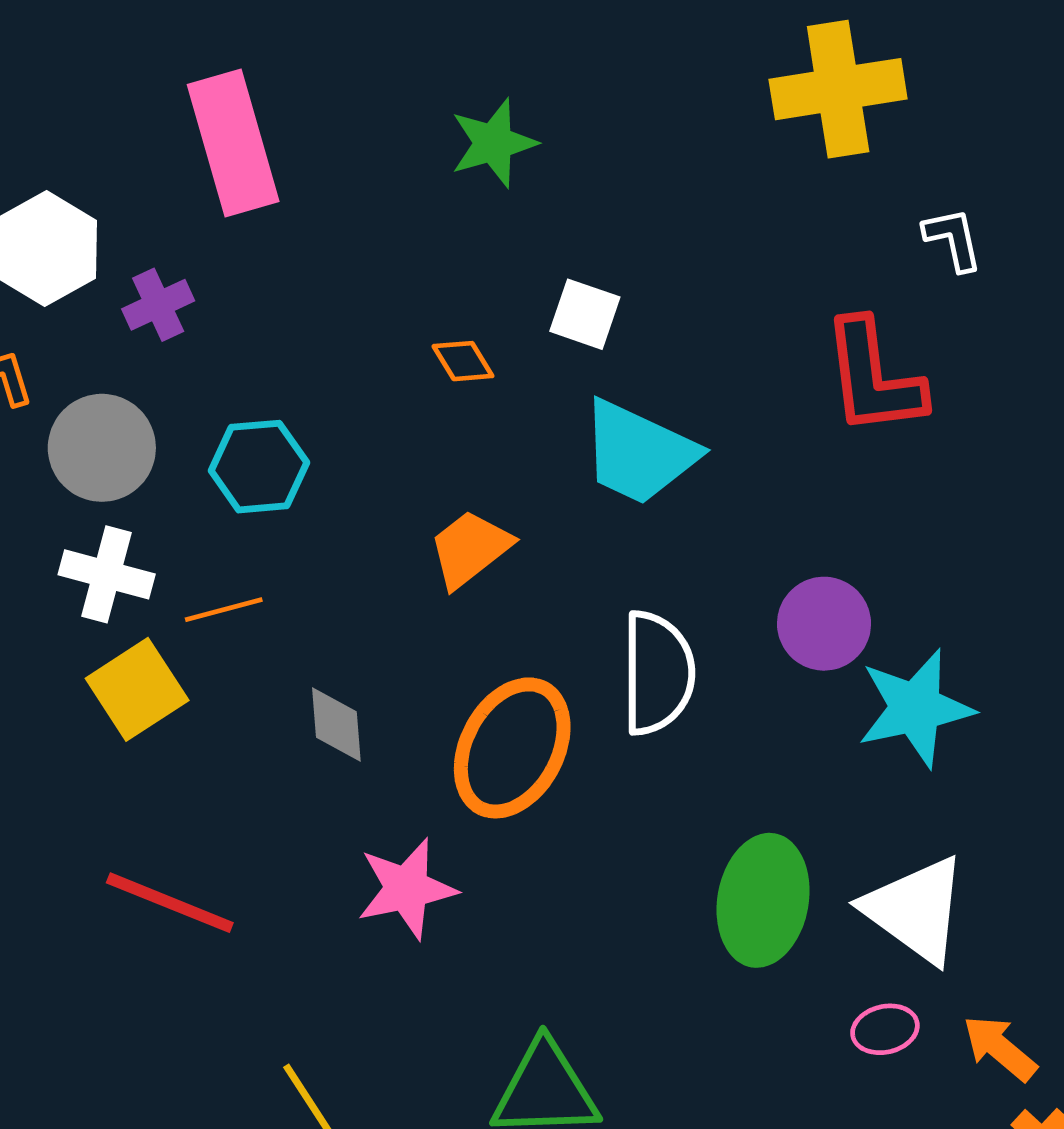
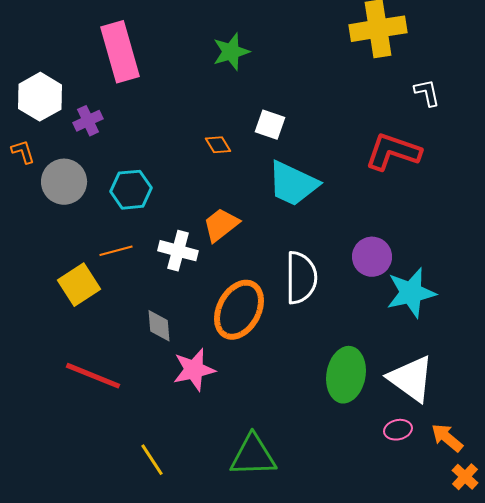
red L-shape: (873, 377) -> (393, 152), turned 116
white cross: (107, 574) -> (178, 251), moved
gray diamond: (336, 725) -> (159, 326), moved

